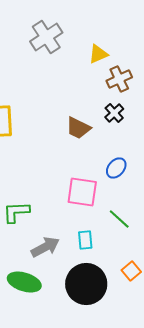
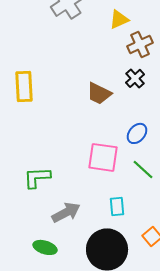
green line: (119, 219) -> (143, 169), moved
cyan rectangle: (85, 240) -> (117, 206), moved
green ellipse: (24, 282) -> (45, 247), size x0.7

